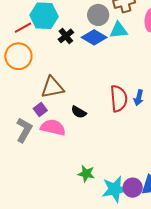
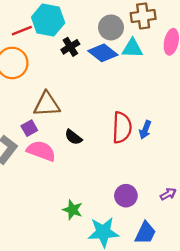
purple circle: (133, 188) -> (126, 196), moved

